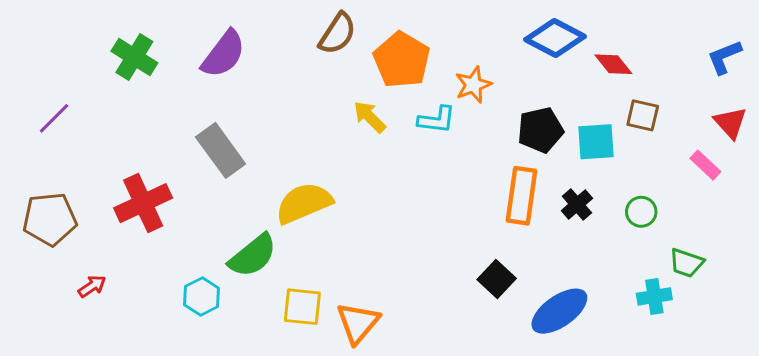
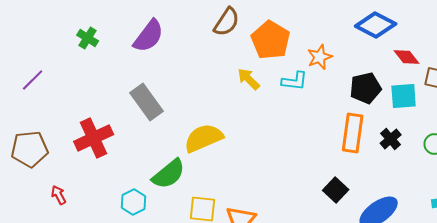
green cross: (134, 57) -> (88, 38), size x0.7
red diamond: (613, 64) -> (407, 57), moved
red arrow: (92, 286) -> (59, 195), turned -84

